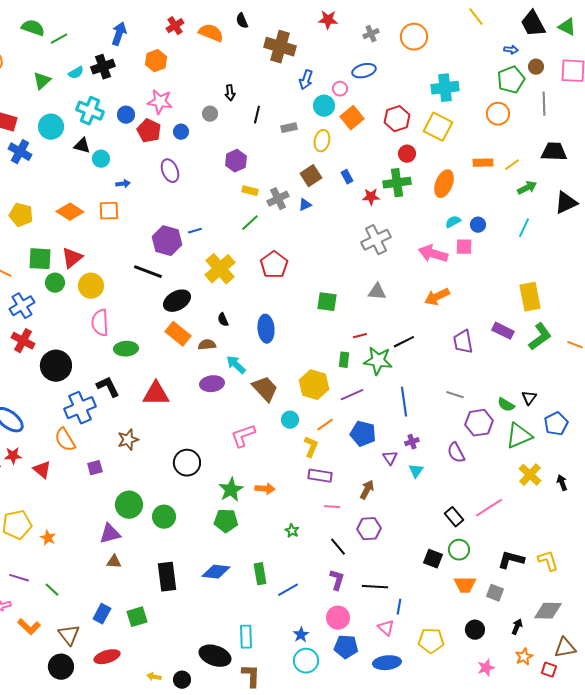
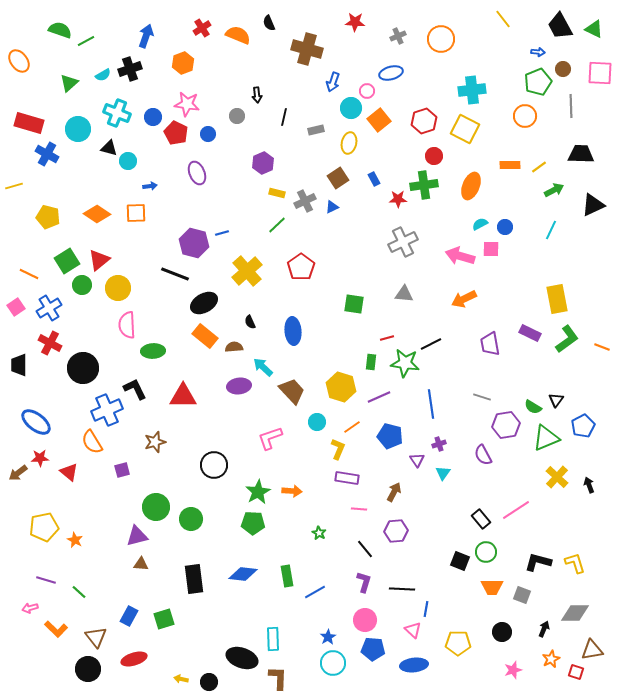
green square: (40, 259) -> (67, 261), turned -35

